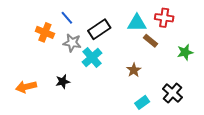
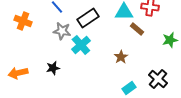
orange cross: (45, 32) -> (23, 21), moved

